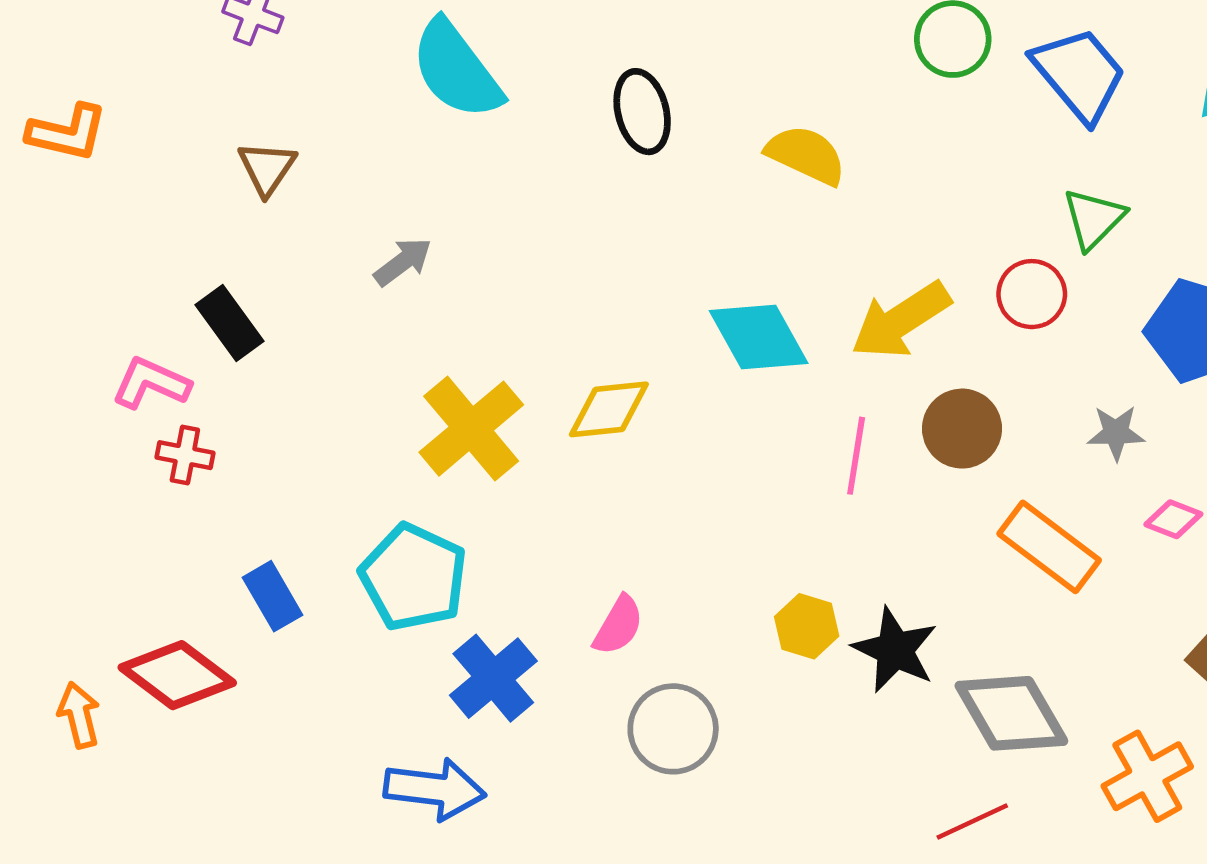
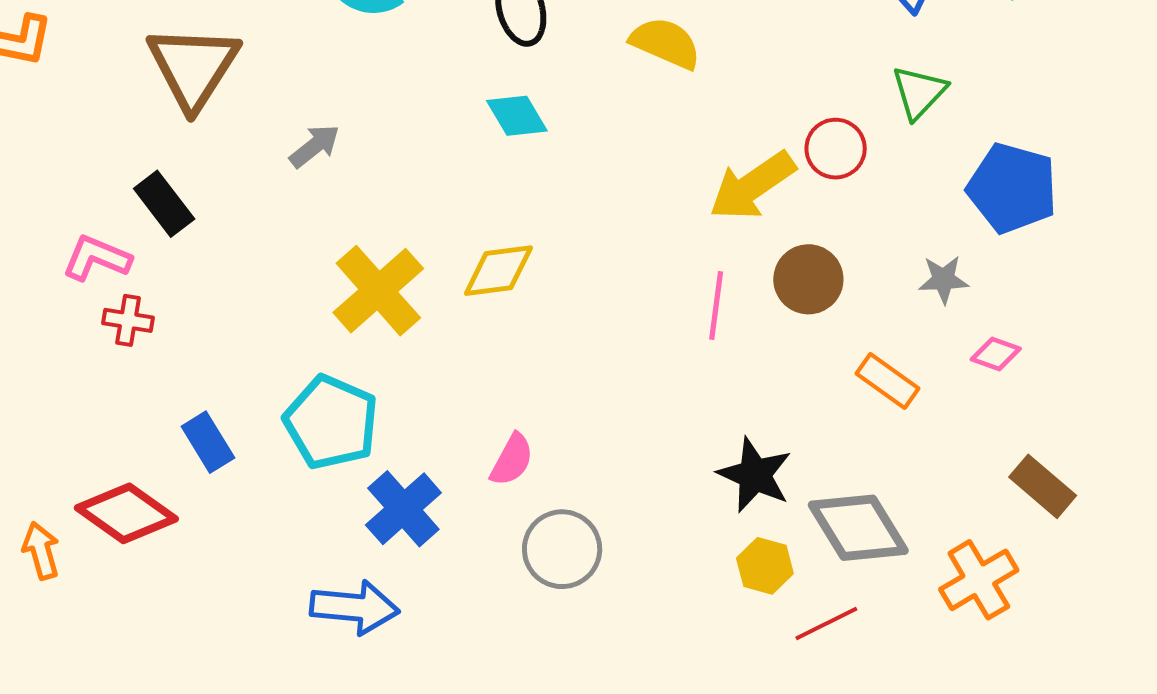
brown triangle: (267, 168) -> (193, 67), size x1.8
red circle: (1032, 294) -> (836, 149), moved
cyan diamond: (759, 337) -> (517, 116), moved, size x0.7
orange rectangle: (1049, 547) -> (888, 381), size x0.7
yellow hexagon: (807, 626) -> (765, 566), moved

